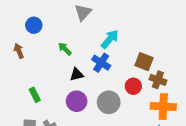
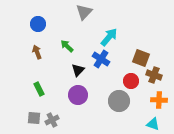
brown arrow: (19, 51) -> (37, 52), moved
black triangle: (77, 74) -> (78, 70), turned -32
gray circle: (109, 102) -> (119, 101), moved
orange cross: (163, 107) -> (159, 100), size x0.7

